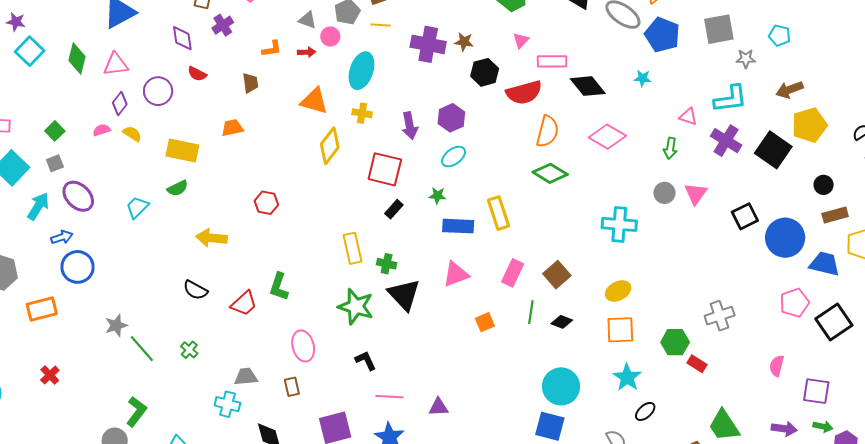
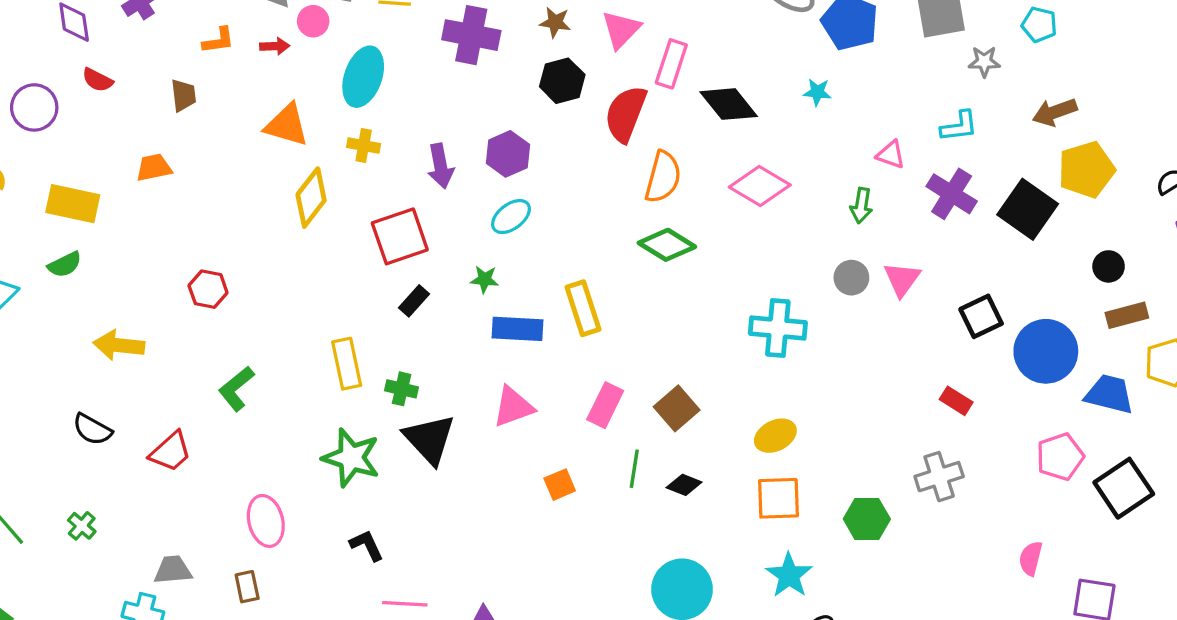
pink triangle: (521, 40) -> (621, 30), size x1.5
brown star: (464, 42) -> (555, 22), moved
pink rectangle: (552, 61) -> (671, 64), turned -72
red semicircle: (524, 92) -> (626, 114), turned 126
cyan L-shape: (730, 99) -> (959, 126), size x0.7
red square: (385, 169) -> (400, 236), turned -33
green L-shape: (279, 287) -> (236, 389), moved, turned 32
red rectangle: (697, 364) -> (956, 401), moved

